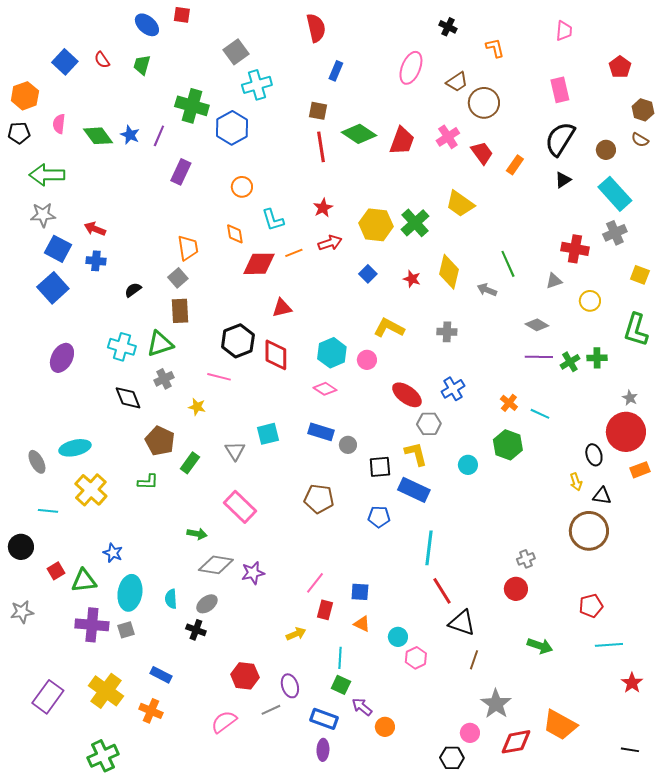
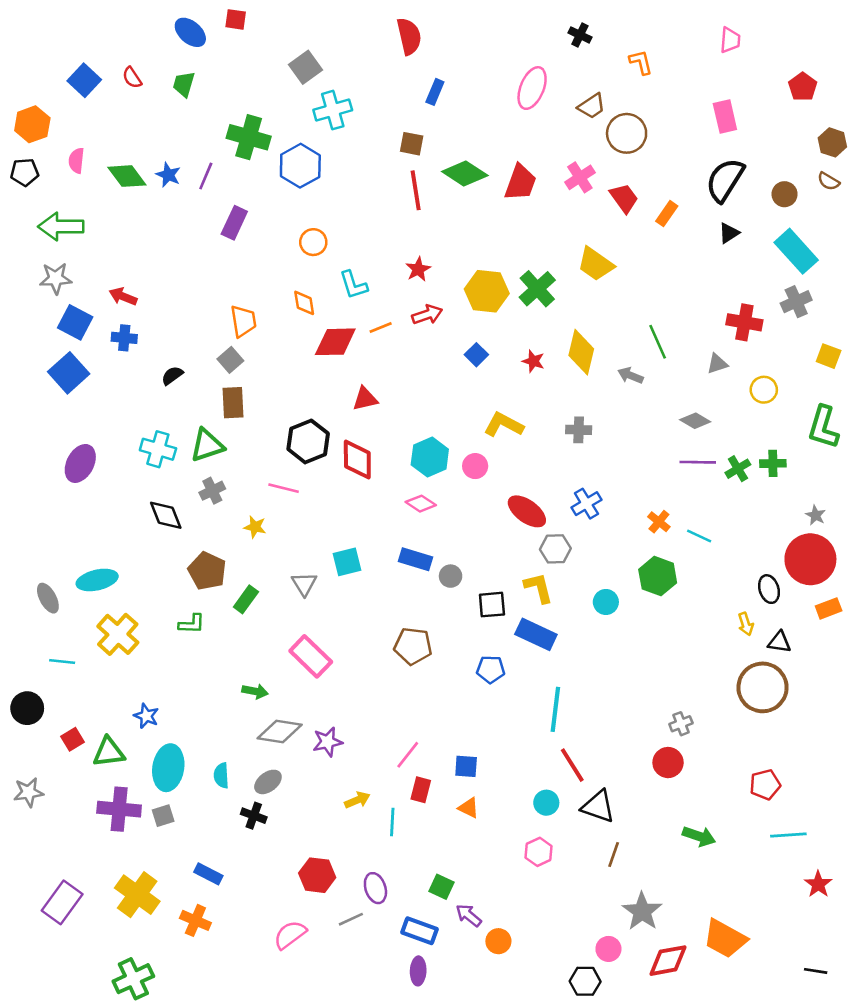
yellow arrow: (296, 634) -> (357, 800), moved
cyan circle: (398, 637) -> (546, 803), moved
cyan line: (340, 658) -> (392, 822), moved

